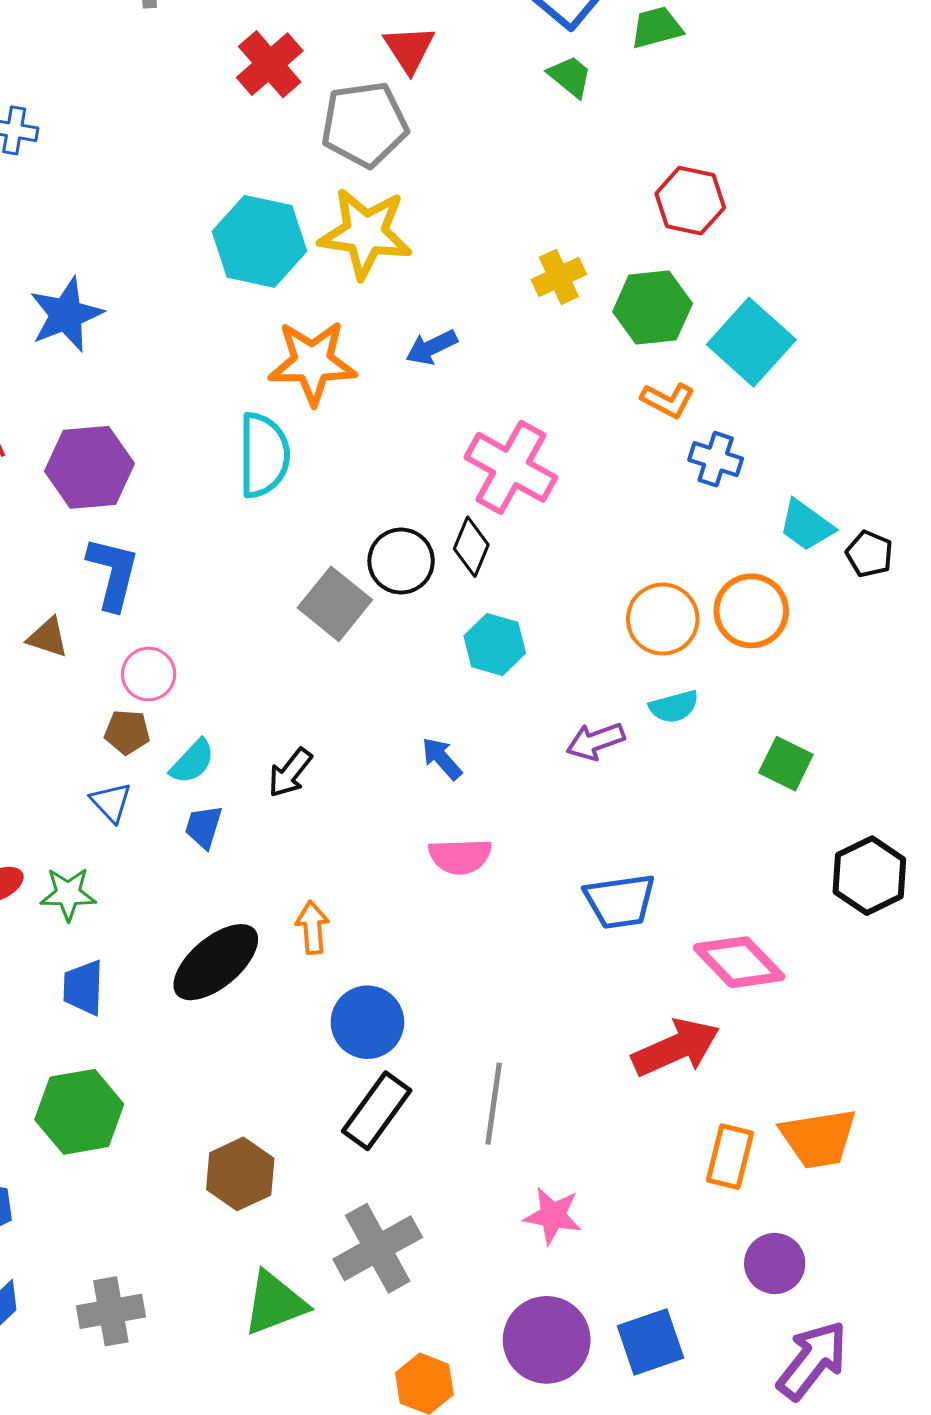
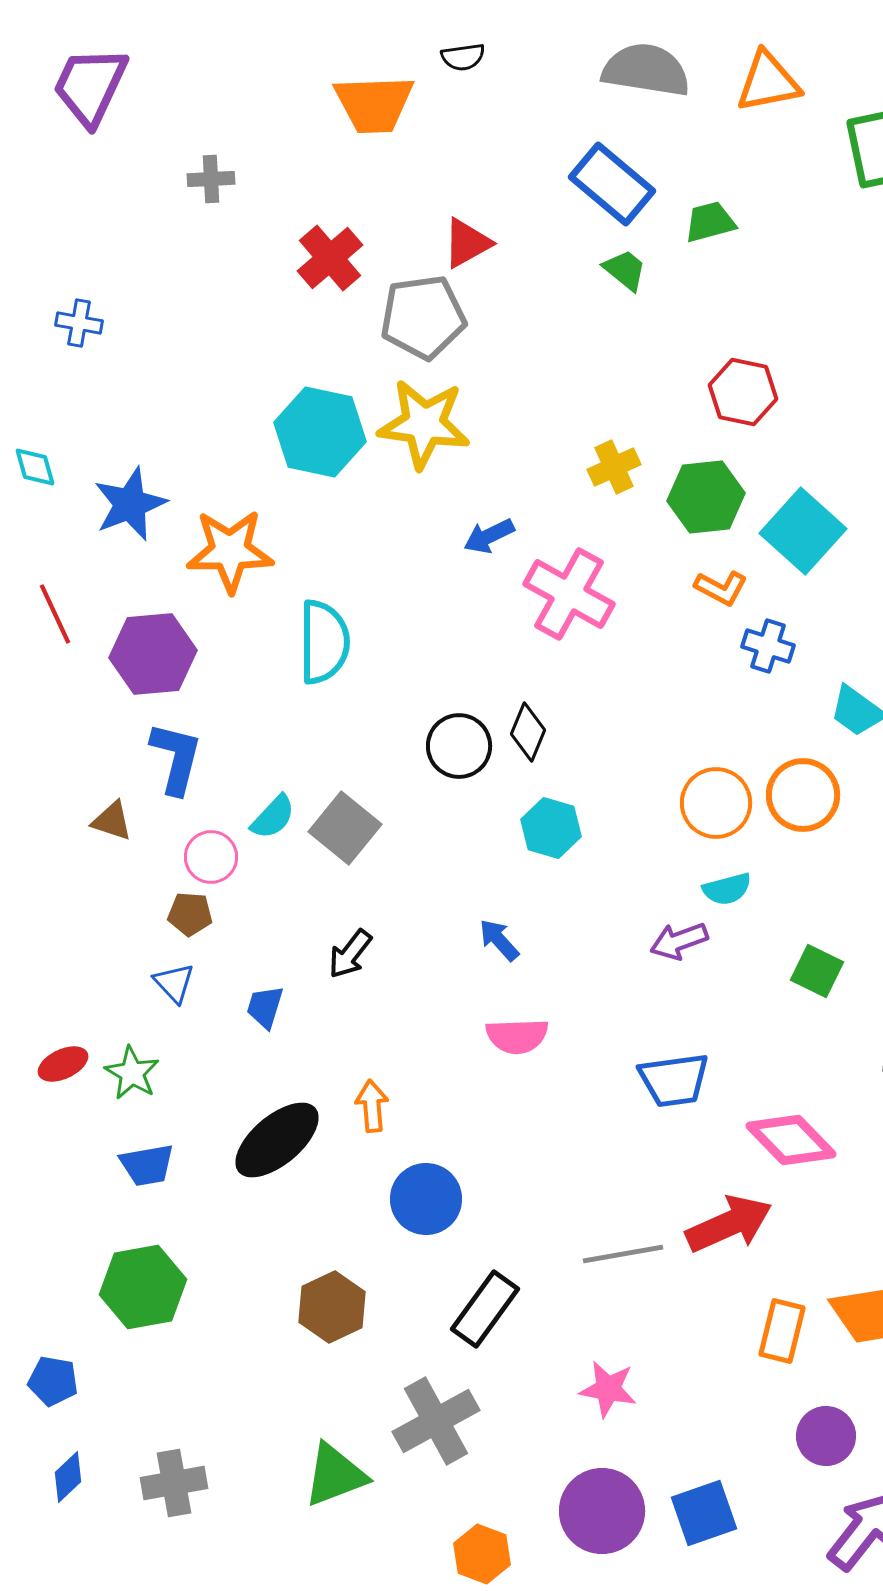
red triangle: (409, 49) -> (467, 243), turned 34
orange star: (312, 362) -> (230, 551), moved
pink cross: (511, 467) -> (569, 594), moved
gray square: (335, 604) -> (345, 828), moved
purple arrow: (596, 741) -> (679, 941), moved
cyan semicircle: (192, 762) -> (273, 817), moved
green square: (786, 764) -> (817, 971), moved
green star: (68, 894) -> (132, 1073), turned 30
blue trapezoid: (83, 988) -> (147, 1165), turned -102
gray line: (494, 1104) -> (623, 1254), moved, turned 72
black rectangle: (377, 1111) -> (485, 1309), moved
brown hexagon: (240, 1174) -> (332, 1307), moved

